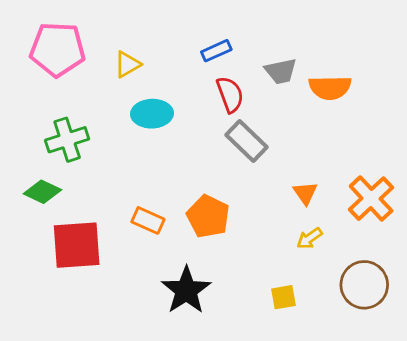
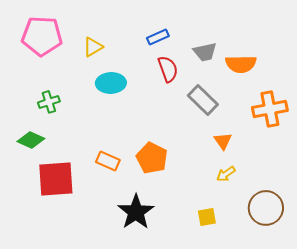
green cross: (67, 140) -> (49, 102), size x0.7
gray rectangle: (246, 141) -> (203, 100), moved
orange cross: (371, 199) -> (270, 109), moved, turned 32

